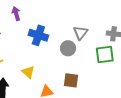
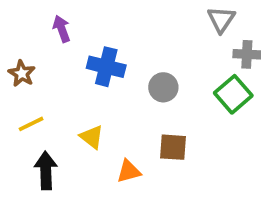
gray triangle: (81, 33) -> (221, 19), moved
green square: (105, 54) -> (233, 94), turned -30

